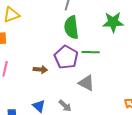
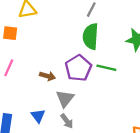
gray triangle: (86, 83) -> (65, 99), moved, turned 30

